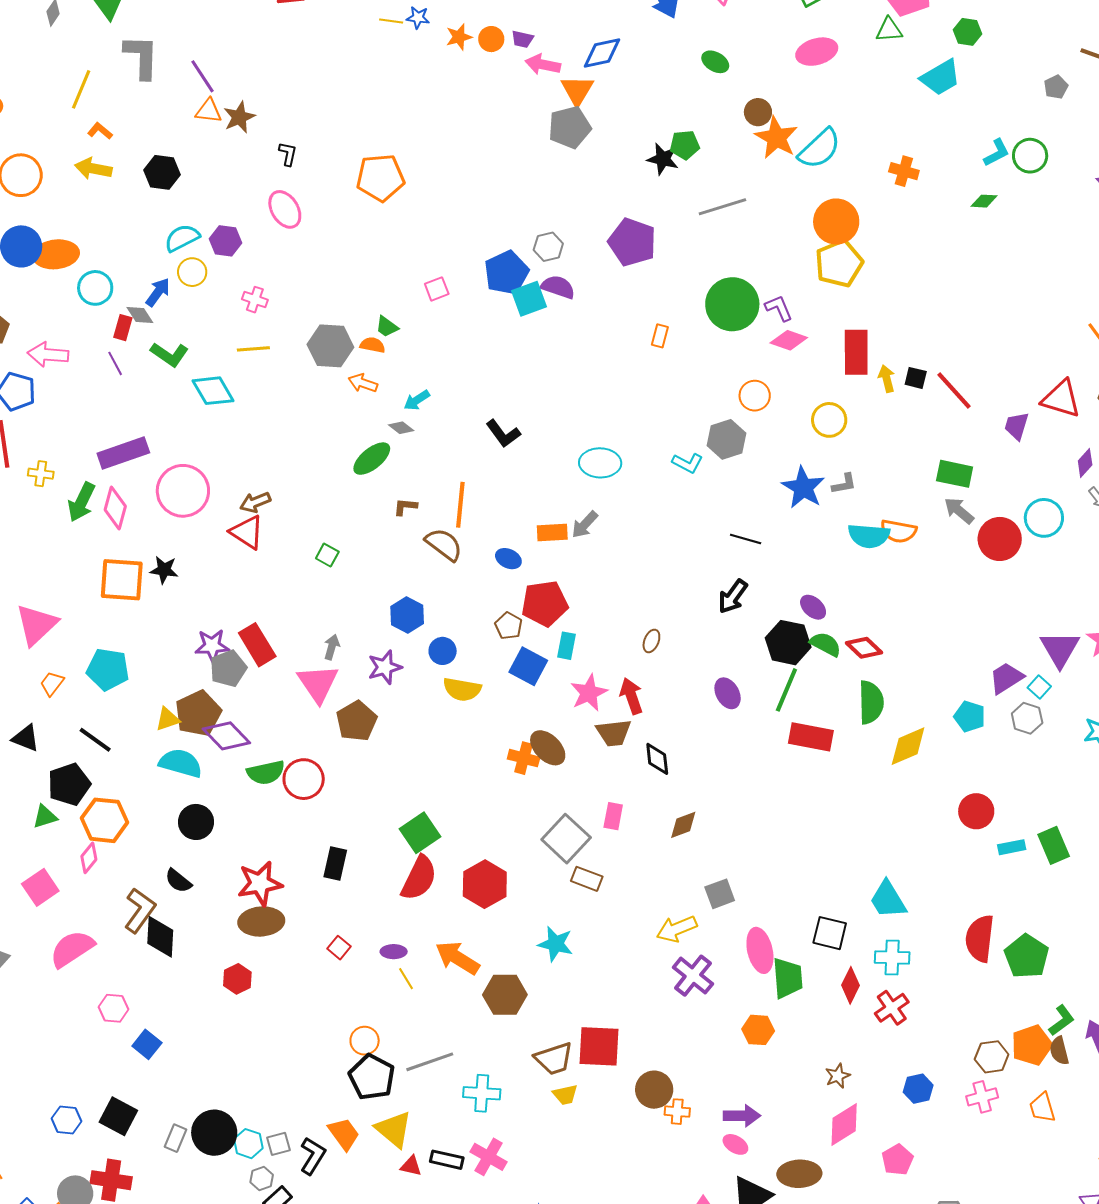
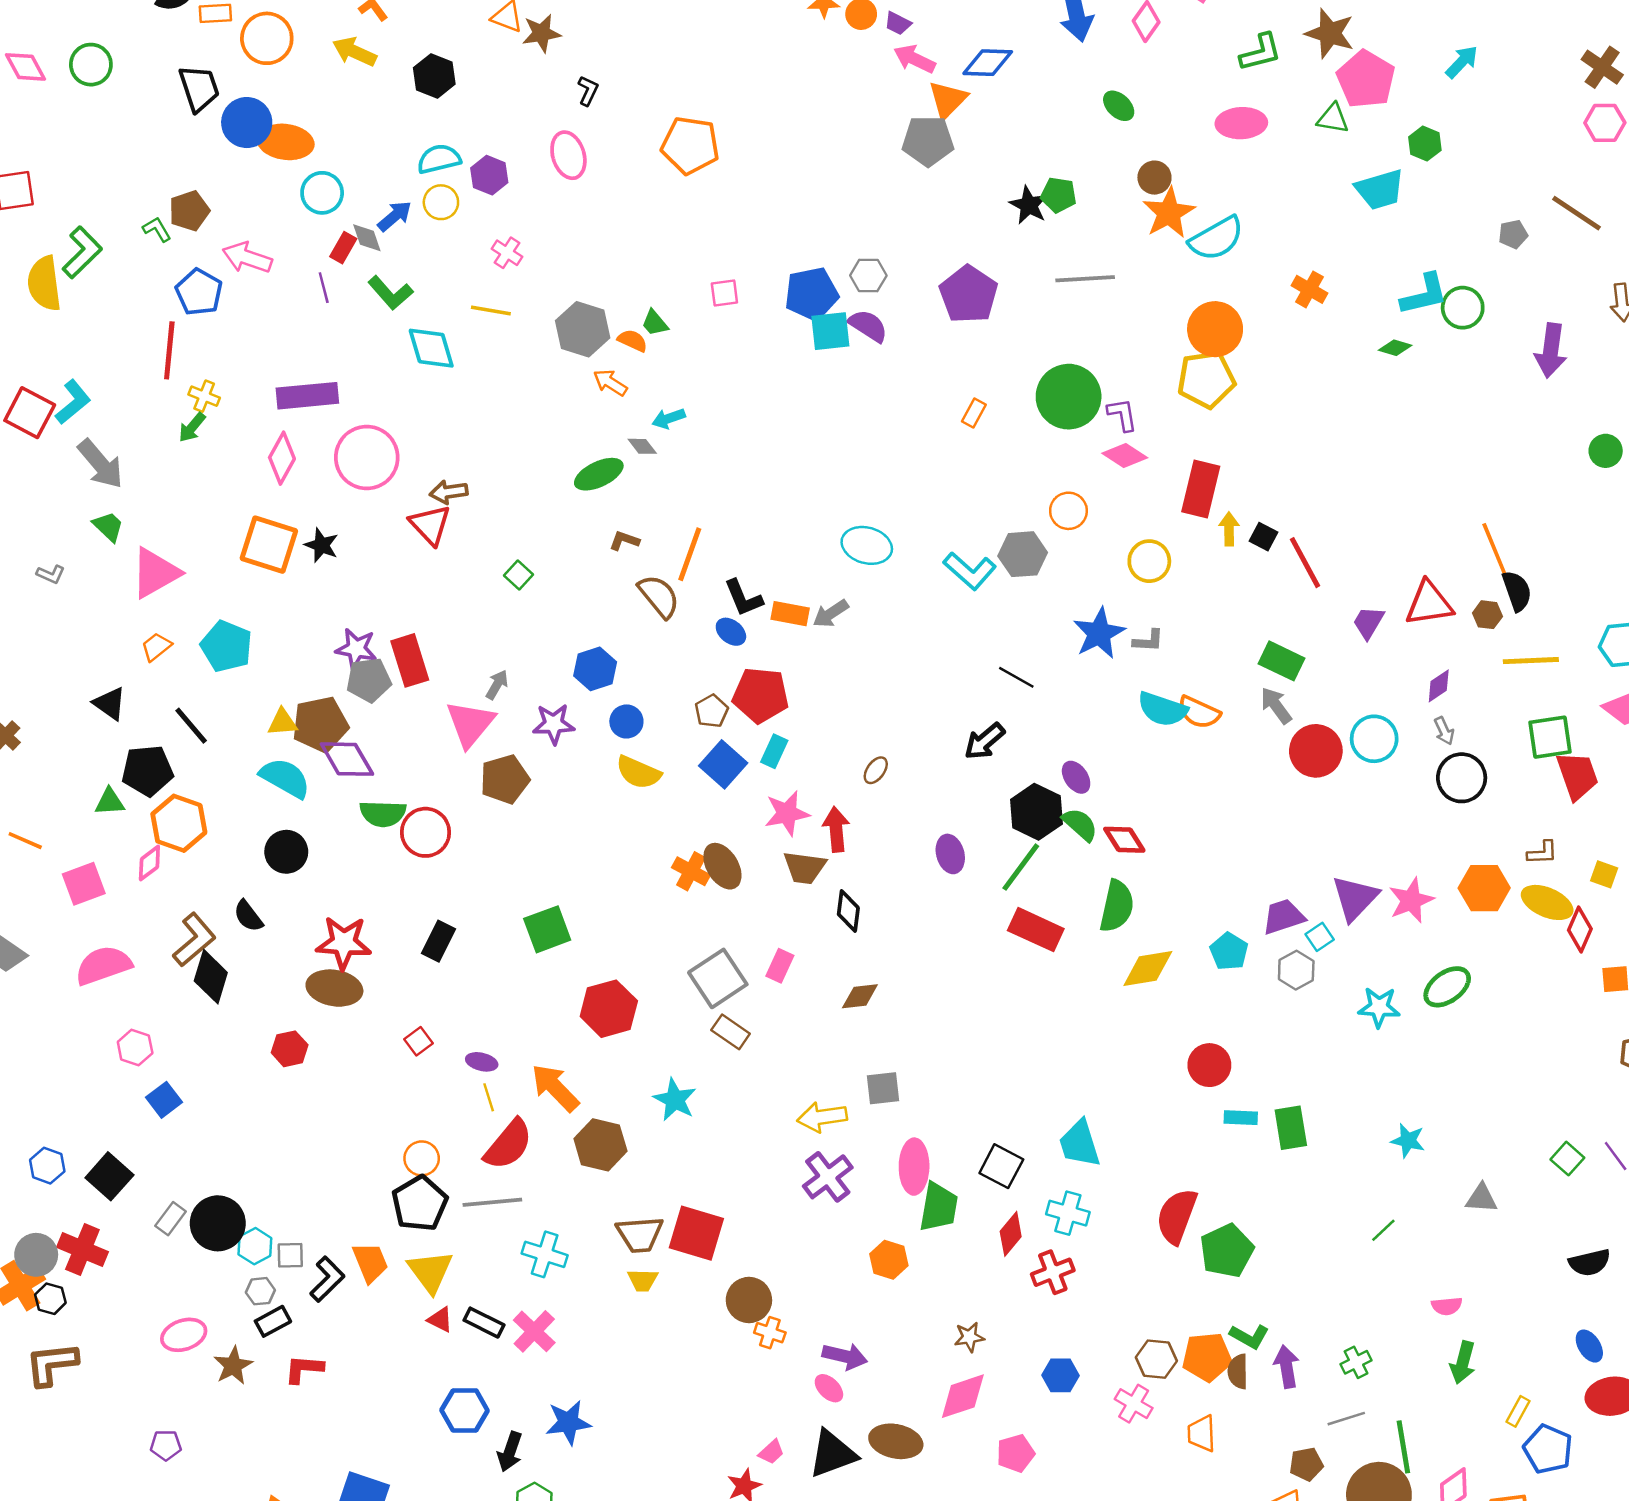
cyan L-shape: (997, 153) -> (1424, 294), size x1.4
red triangle: (1061, 399) -> (1429, 603), turned -39
black L-shape: (503, 434) -> (743, 598), moved
cyan L-shape: (687, 463) -> (970, 571), size x1.4
green arrow: (82, 502) -> (192, 427), moved, size x0.7
red semicircle: (419, 878) -> (508, 1145), moved
green L-shape: (1062, 1020) -> (1249, 1336), turned 52
pink cross: (982, 1097) -> (1134, 1404), turned 32

